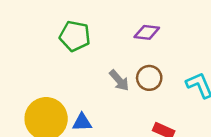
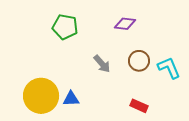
brown circle: (149, 78) -> (139, 61), moved

